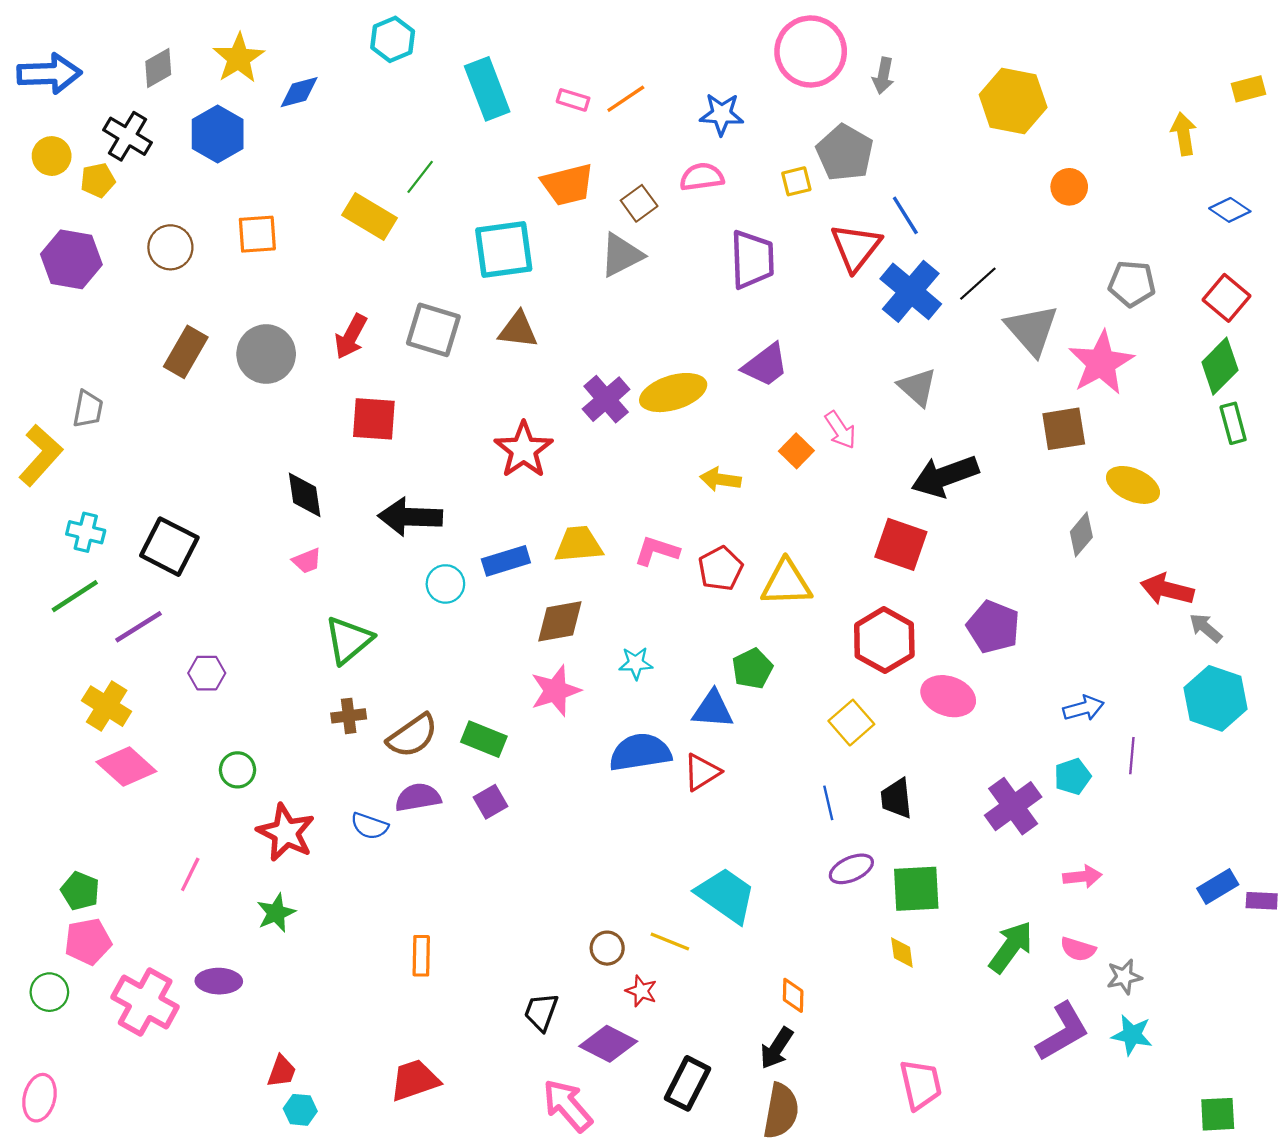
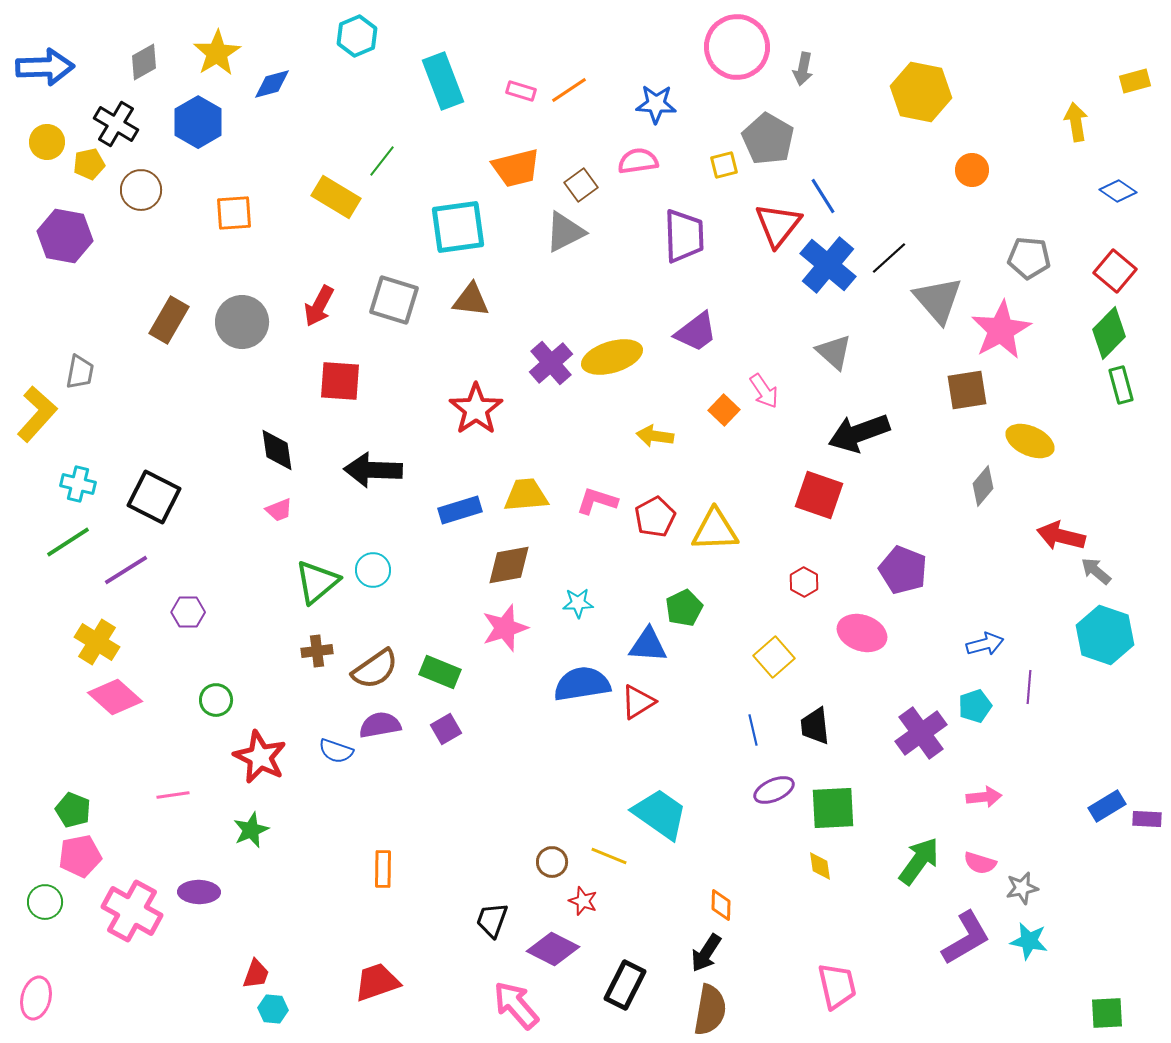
brown circle: (170, 247) -> (141, 190), moved
cyan circle: (445, 584) -> (373, 570), moved
red hexagon: (884, 640) -> (804, 582), size x0.5
pink line: (190, 874) -> (173, 795), turned 56

